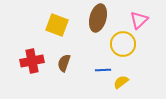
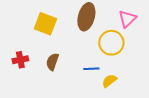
red cross: (32, 61) -> (20, 60), size x0.7

